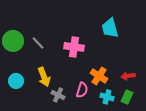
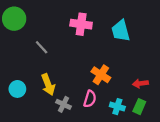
green circle: (13, 41) -> (14, 19), moved
pink cross: (74, 47) -> (81, 24), moved
orange cross: (99, 76) -> (101, 75), moved

